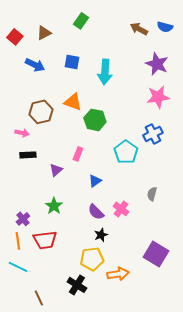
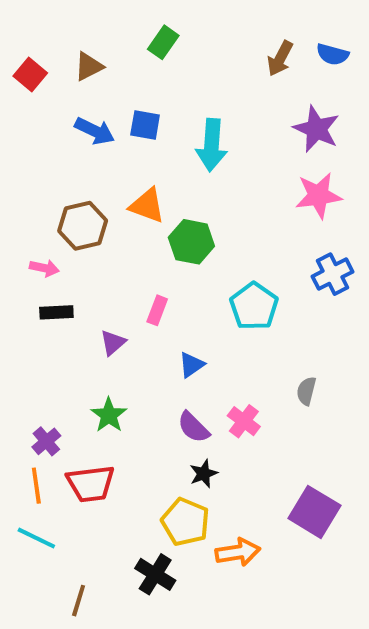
brown arrow: (139, 29) -> (280, 58), turned -90
blue arrow: (35, 65) -> (95, 131), moved
blue cross: (153, 134) -> (333, 274), moved
yellow pentagon: (92, 259) -> (185, 522), turned 30
brown line: (39, 298) -> (79, 601), turned 42

